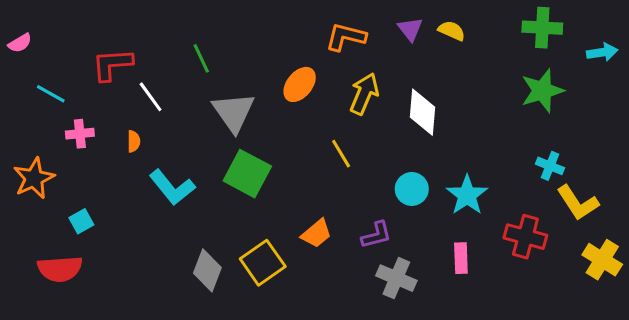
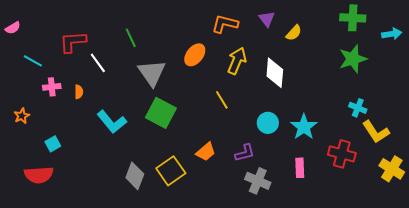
yellow semicircle: (452, 31) -> (294, 33), moved, turned 108
orange semicircle: (134, 141) -> (79, 92), moved
orange star: (34, 178) -> (22, 116), size x0.6

